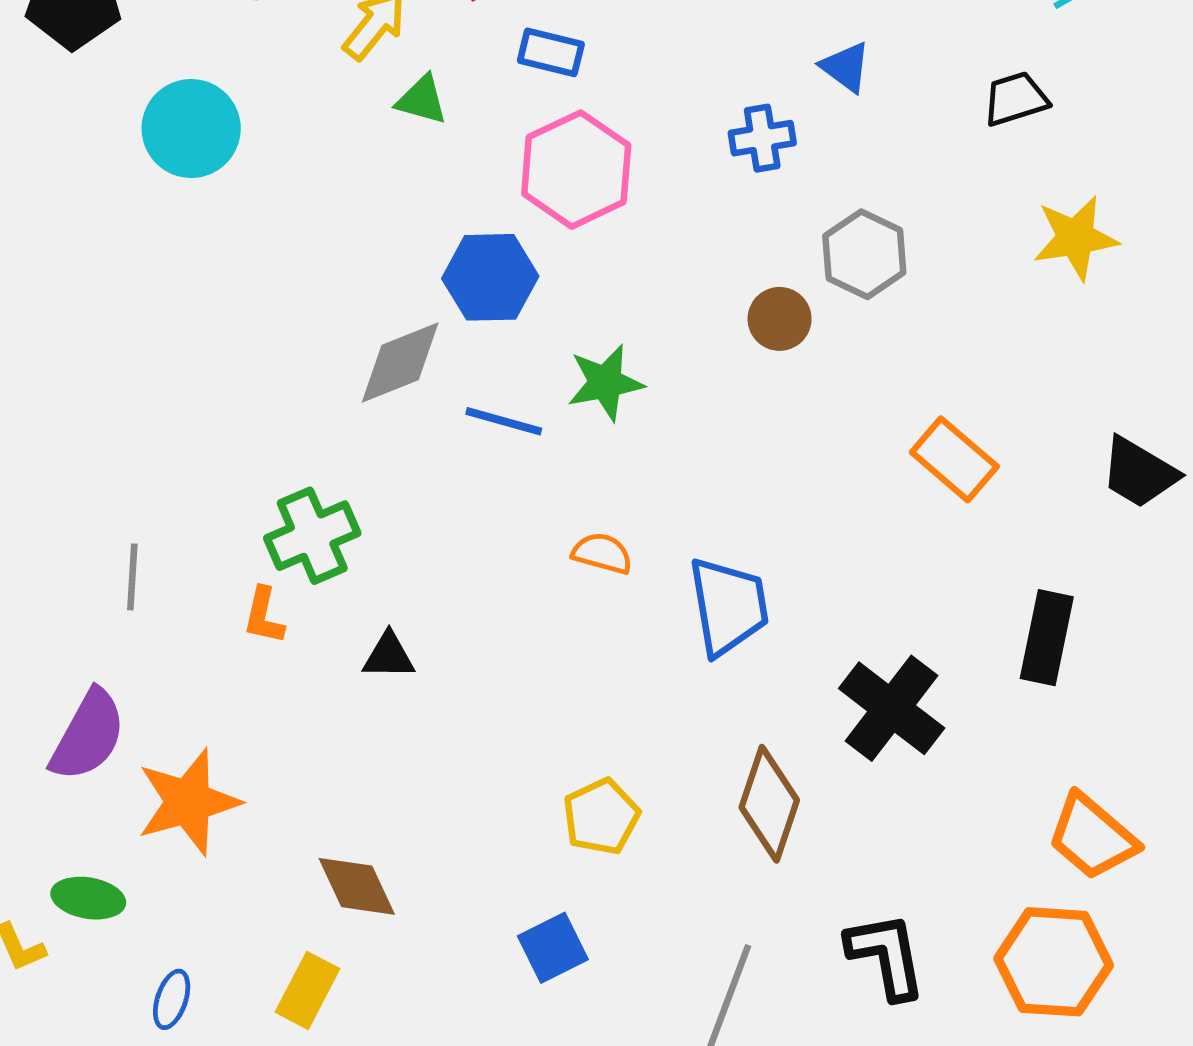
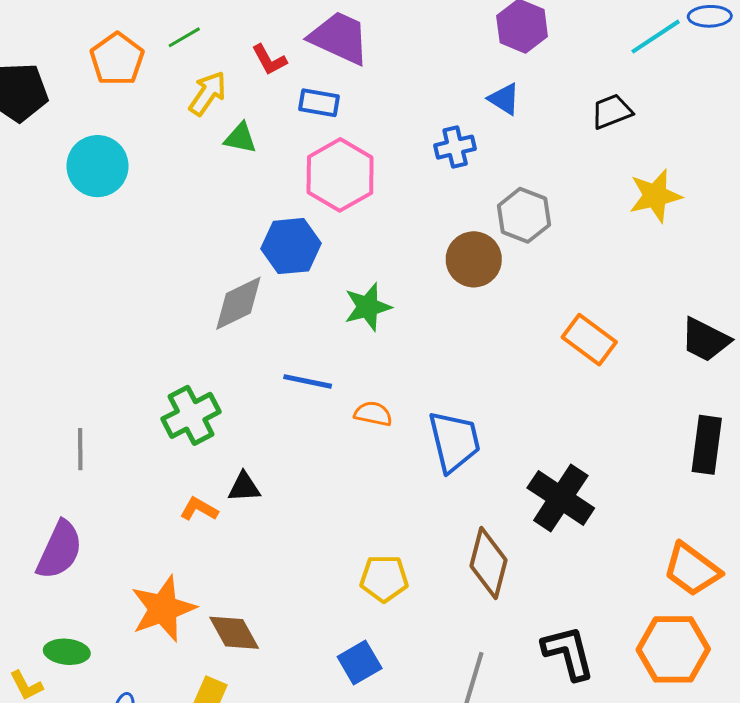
brown circle: (780, 319) -> (474, 259), size x1.4
blue line: (504, 421) -> (308, 381), moved
orange L-shape: (264, 616) -> (199, 509), moved, turned 111
black rectangle: (1047, 638) -> (707, 445), moved
orange star: (188, 802) -> (163, 609), moved
yellow pentagon: (601, 817) -> (384, 578), turned 30

